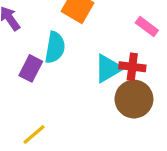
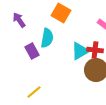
purple rectangle: (31, 68) -> (32, 51), turned -56

